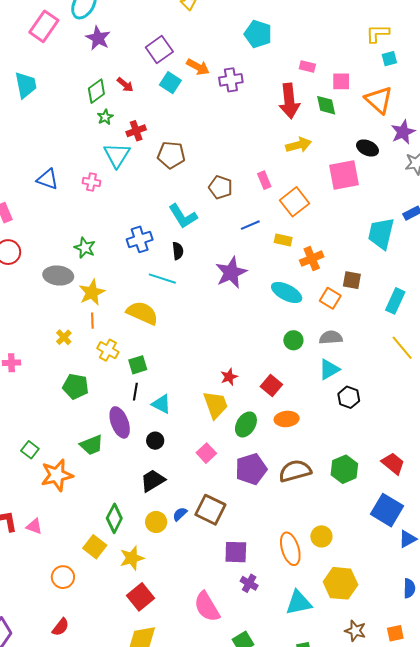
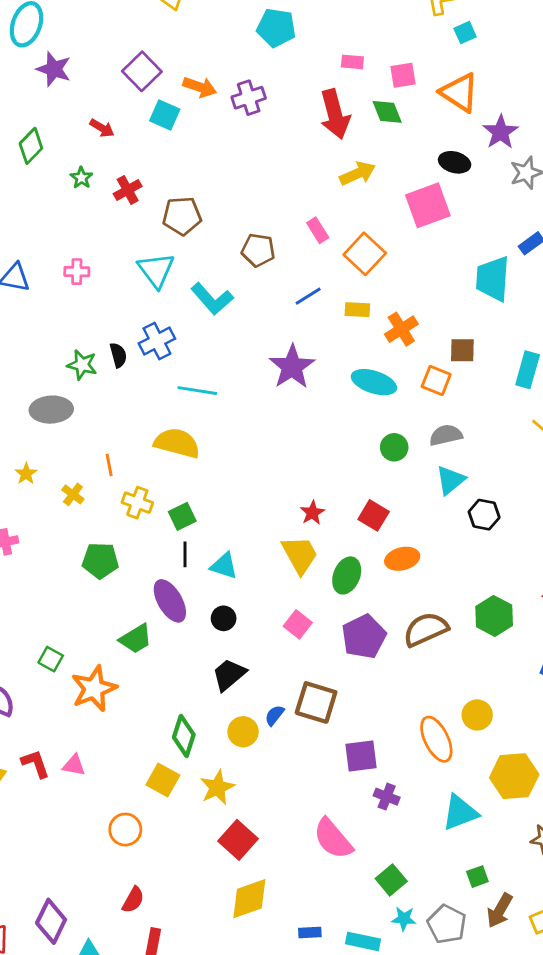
green diamond: (96, 91) -> (31, 146), moved
cyan triangle: (117, 155) -> (156, 270), moved
black semicircle: (178, 251) -> (118, 355), moved
yellow star: (92, 293) -> (26, 474), moved, size x0.6

